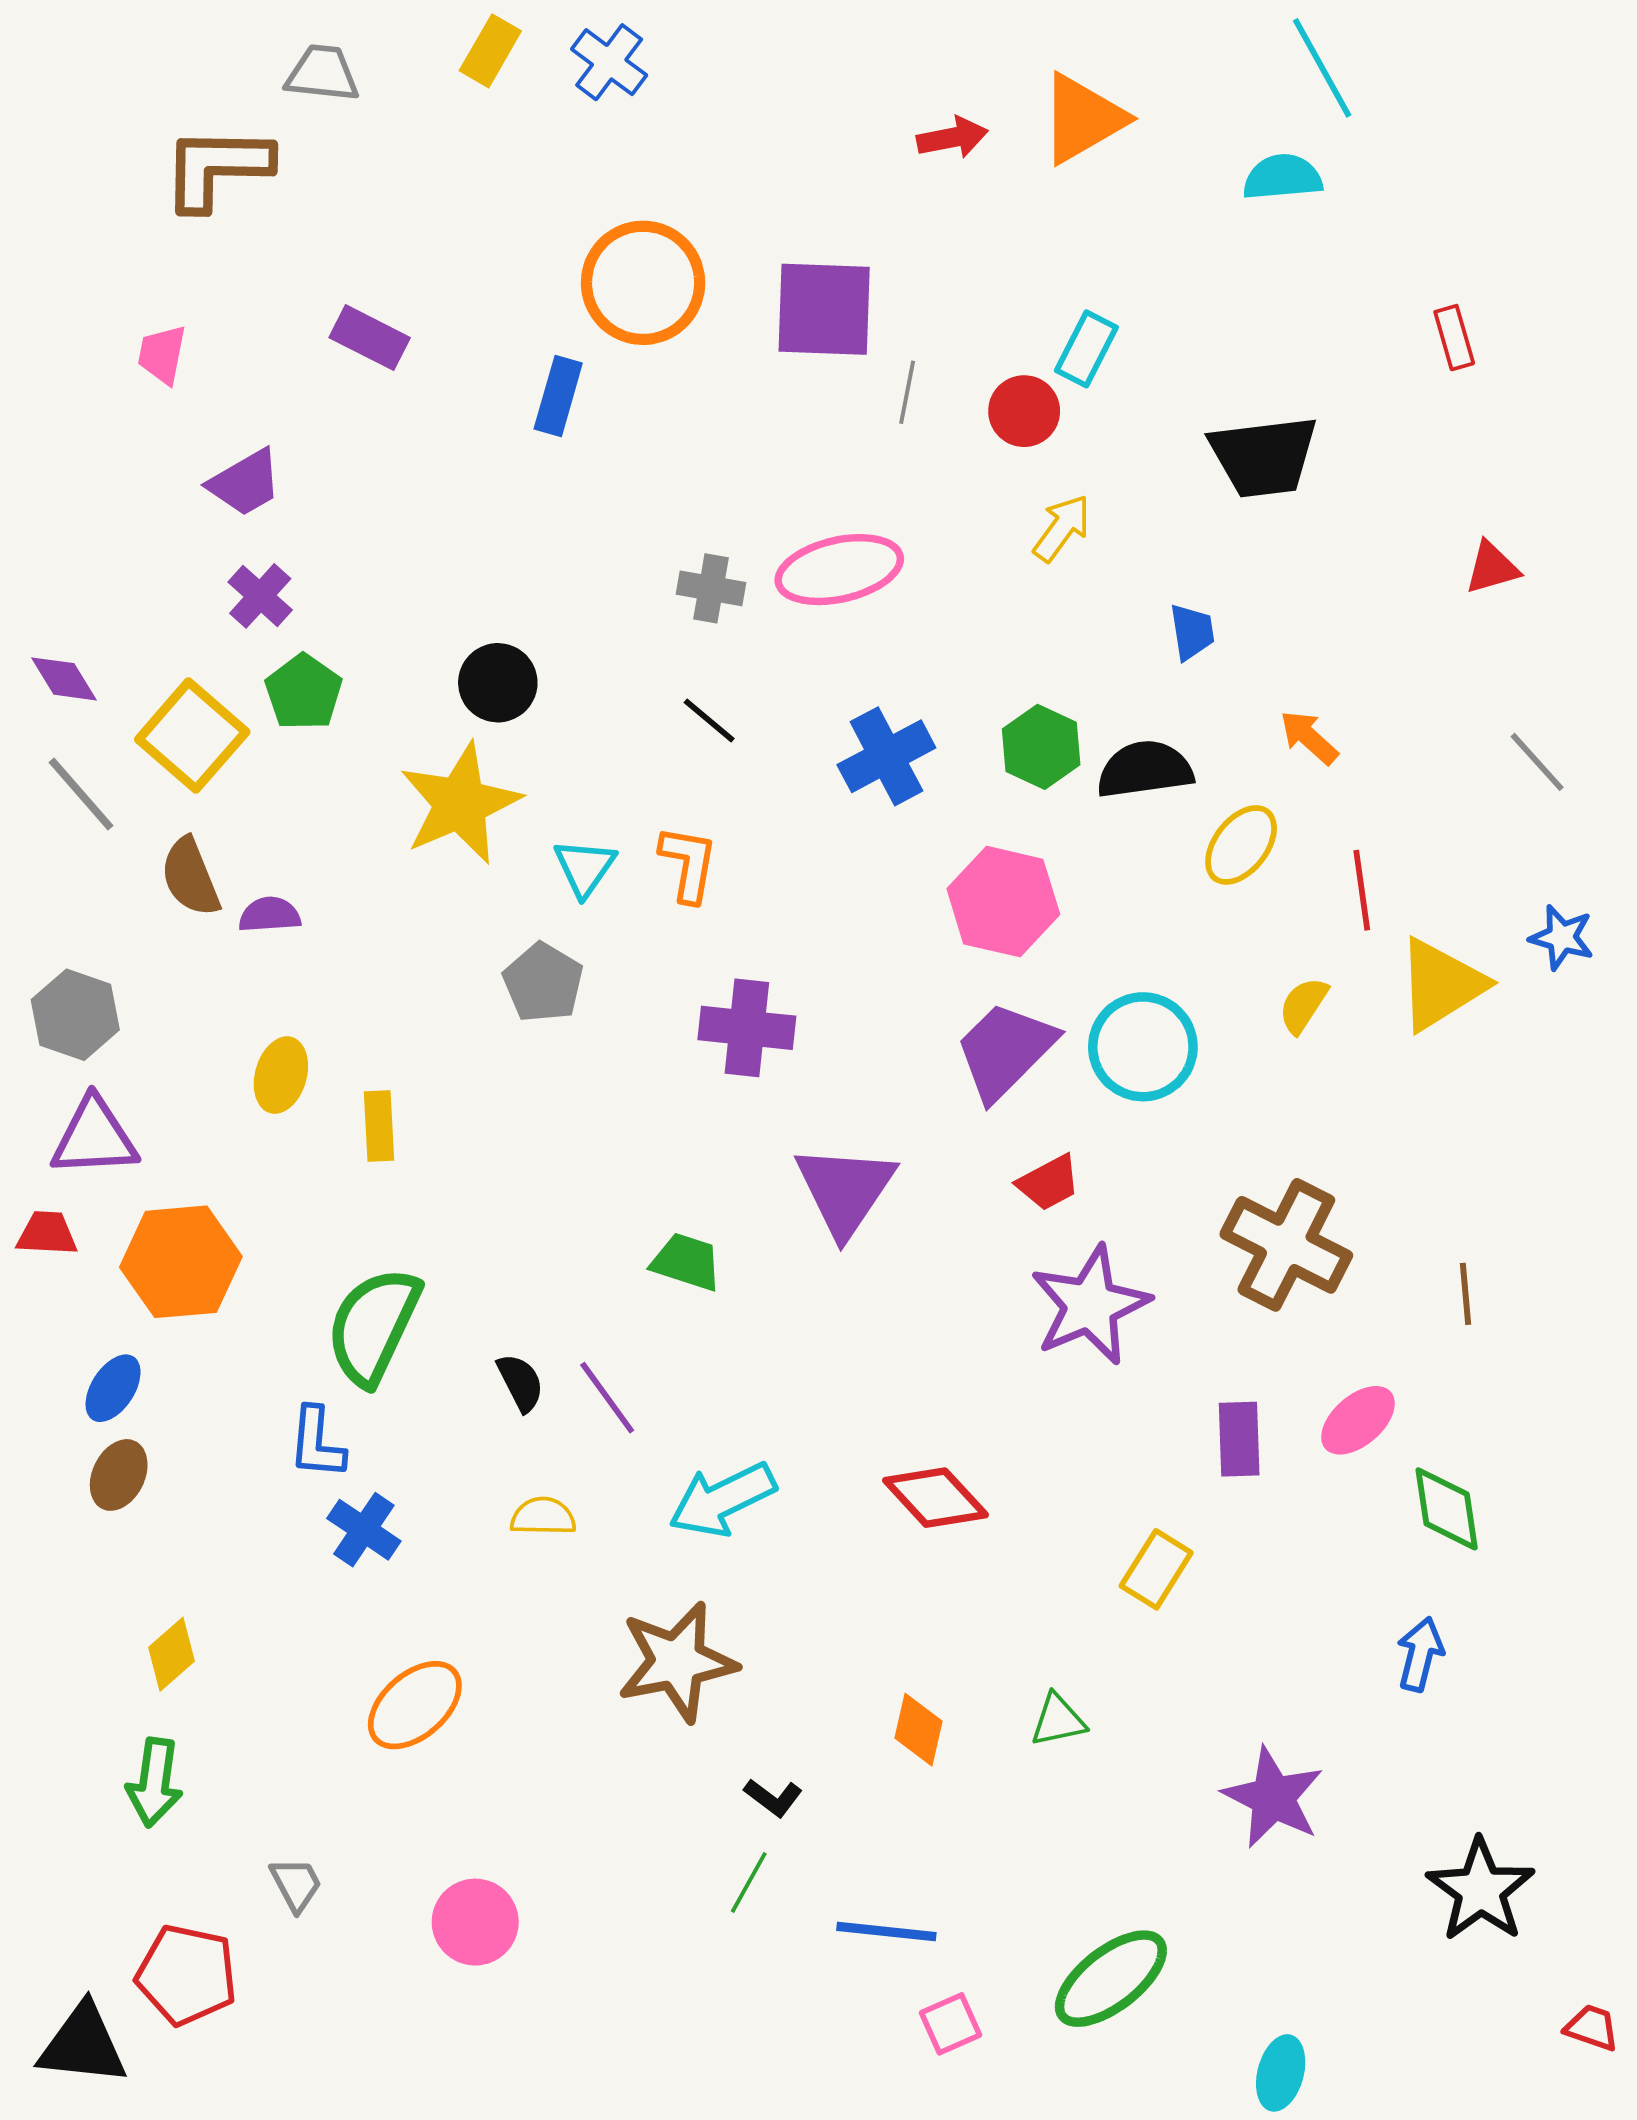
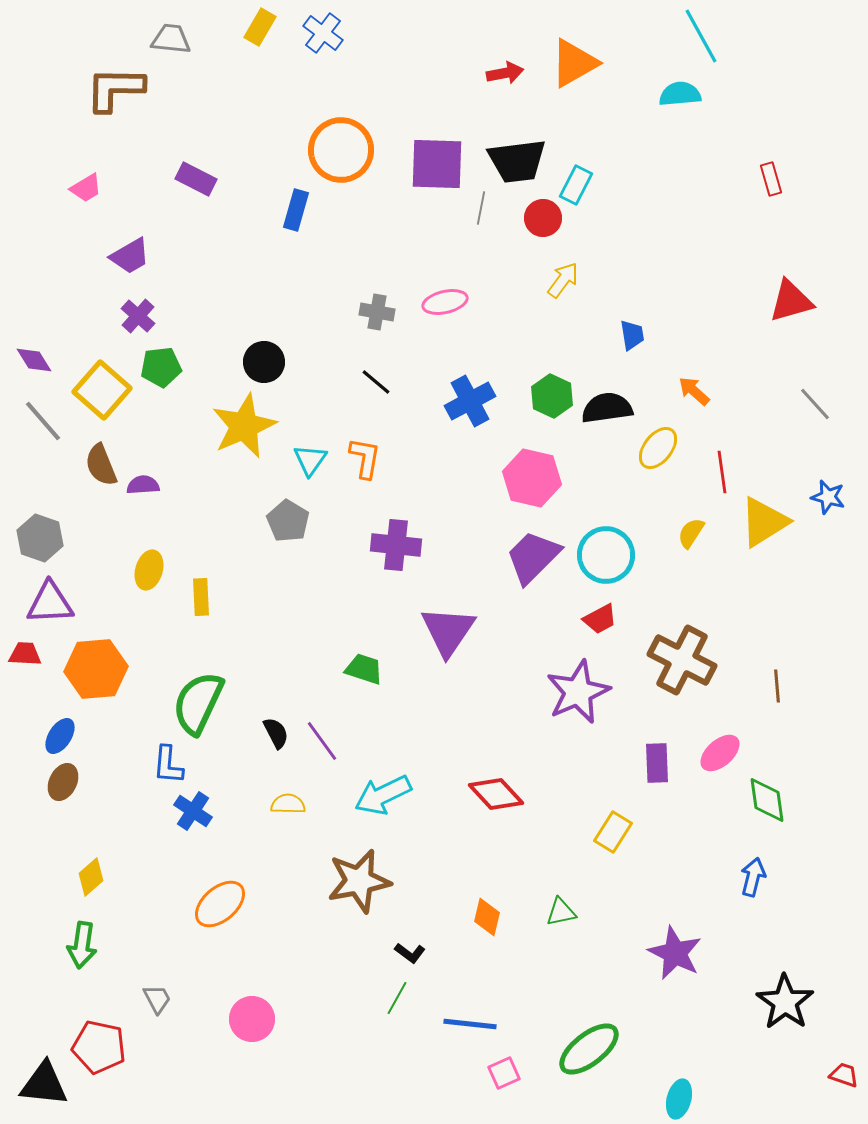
pink trapezoid: (162, 355) -> (86, 188), turned -132
black trapezoid: (1264, 456) -> (517, 161), moved
red triangle: (1492, 568) -> (791, 301), size x1.5
pink ellipse: (839, 570) -> (445, 302), size x0.7
green pentagon: (304, 692) -> (161, 367), turned 30
red trapezoid: (1049, 1183) -> (600, 619), moved

